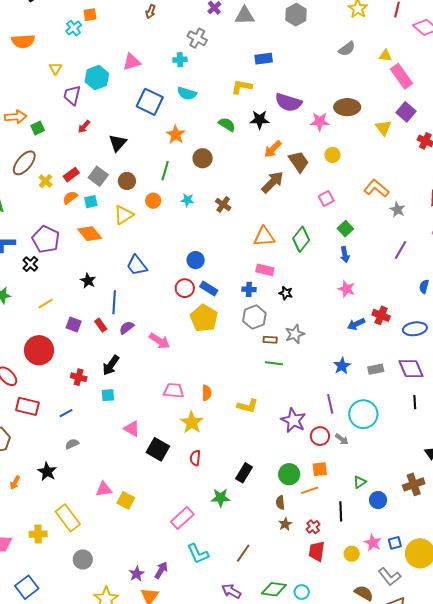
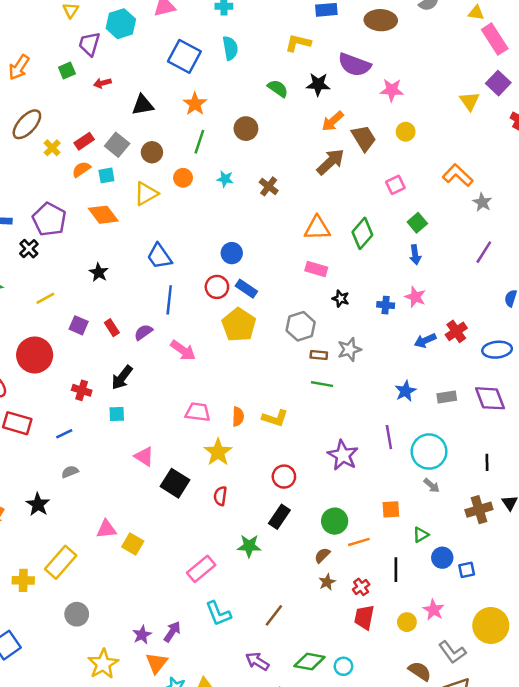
cyan semicircle: (187, 93) -> (230, 48), turned -120
brown ellipse: (347, 107) -> (381, 20), moved
orange arrow: (16, 117) -> (19, 67), turned 125
red arrow: (84, 127) -> (102, 83), turned 32
green square: (38, 128) -> (67, 70), moved
orange star: (176, 135) -> (195, 104), moved
black triangle: (118, 143) -> (143, 105), turned 36
blue cross: (249, 289) -> (386, 305), moved
blue line: (114, 302) -> (169, 300), moved
red cross: (381, 315) -> (456, 331), turned 30
black line: (415, 402) -> (487, 462), moved
yellow L-shape: (248, 406) -> (275, 418), moved
red circle: (320, 436) -> (284, 477), moved
gray arrow: (342, 439) -> (432, 485), moved
orange square: (320, 469) -> (391, 509), moved
brown cross: (414, 484) -> (479, 510), moved
brown semicircle: (280, 502) -> (322, 555), turned 48
yellow rectangle: (68, 518) -> (61, 562), turned 76
blue square: (395, 543) -> (467, 570), moved

